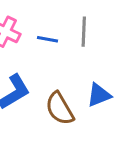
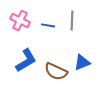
brown semicircle: (60, 109) -> (56, 71), turned -35

